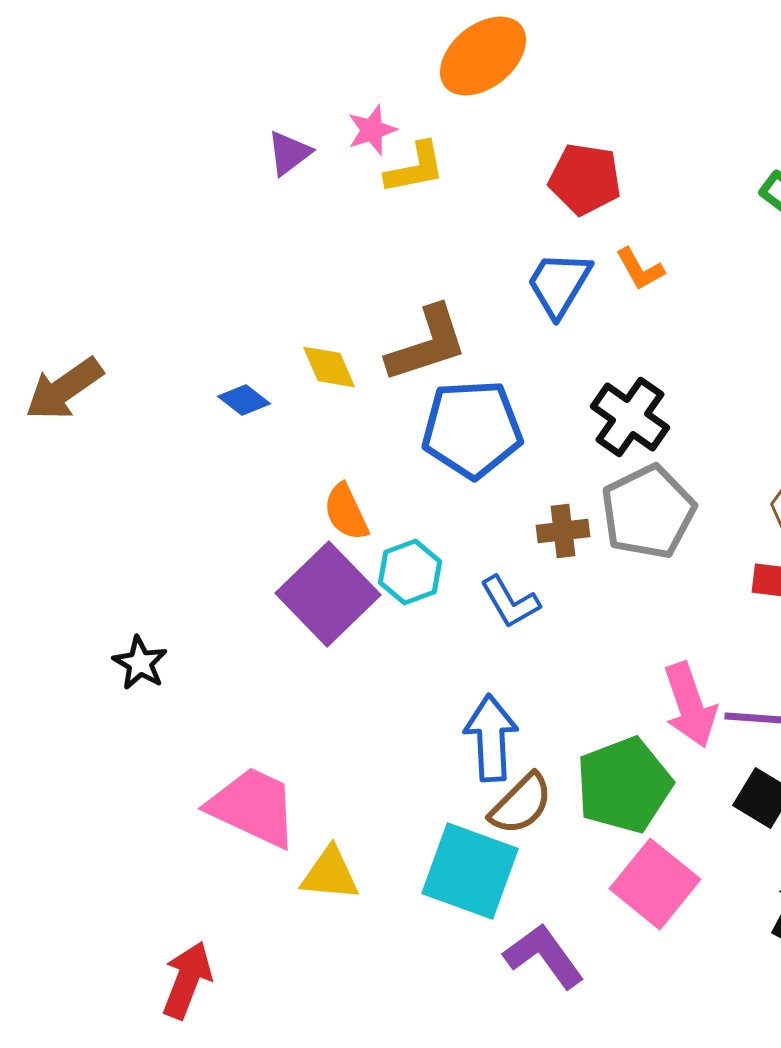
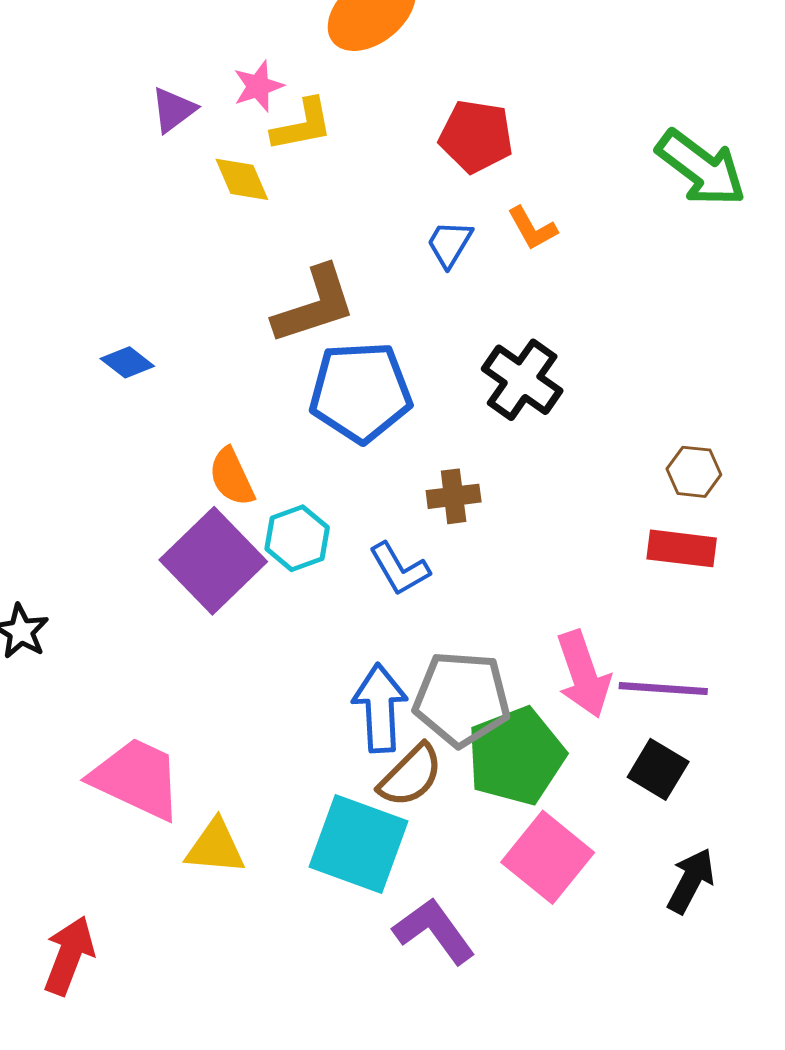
blue trapezoid: (559, 284) -> (449, 244), size x0.7
yellow diamond: (329, 367) -> (242, 179), moved
gray pentagon: (648, 512) -> (462, 699), moved, turned 30

